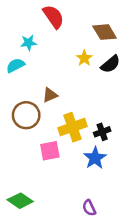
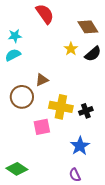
cyan star: (29, 43) -> (15, 36), moved
yellow cross: (72, 127) -> (61, 107), turned 30
blue star: (95, 158) -> (80, 146), moved

